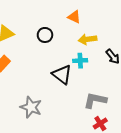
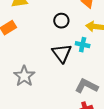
black circle: (45, 35) -> (61, 21), moved

